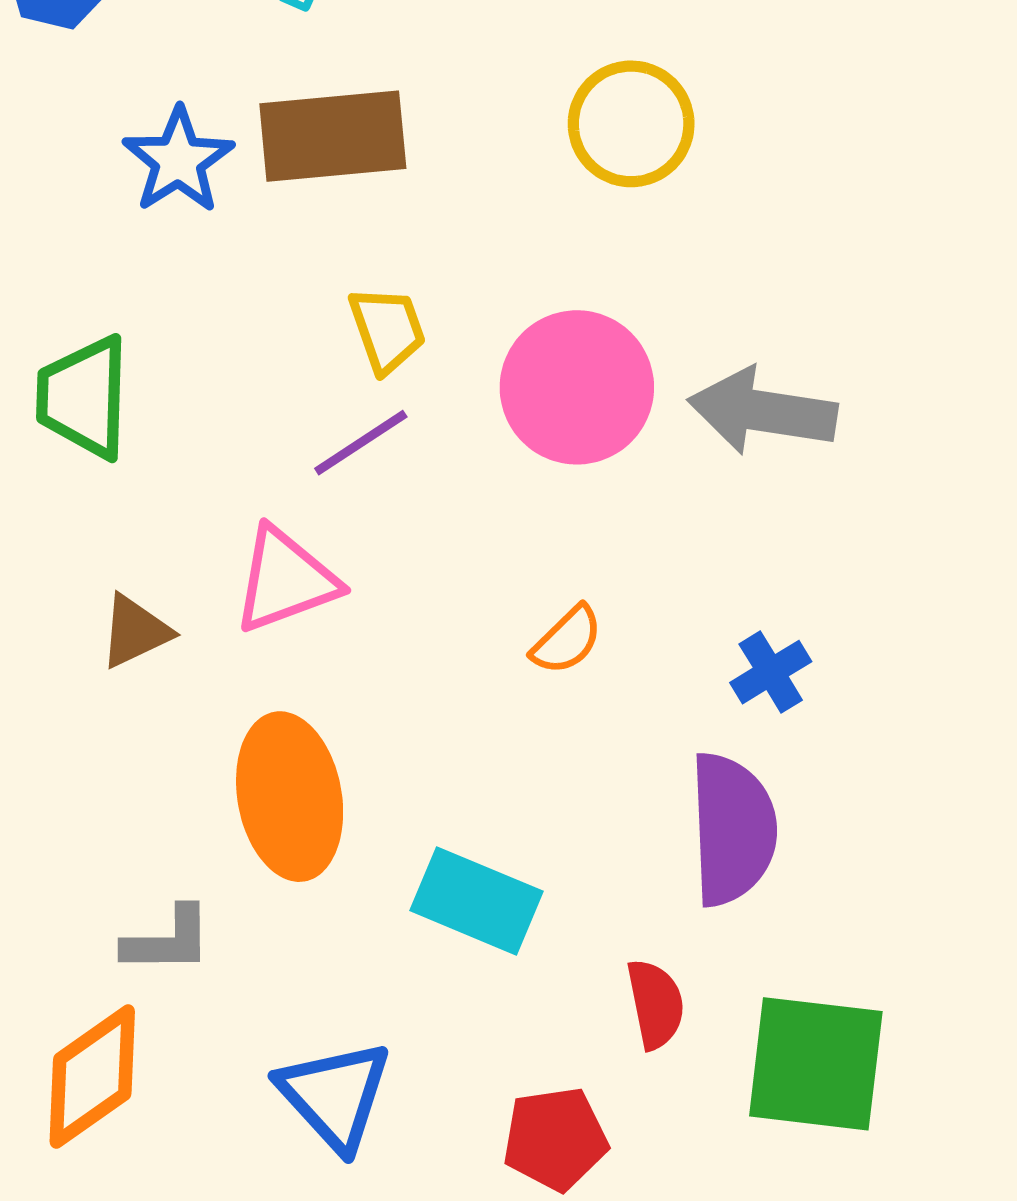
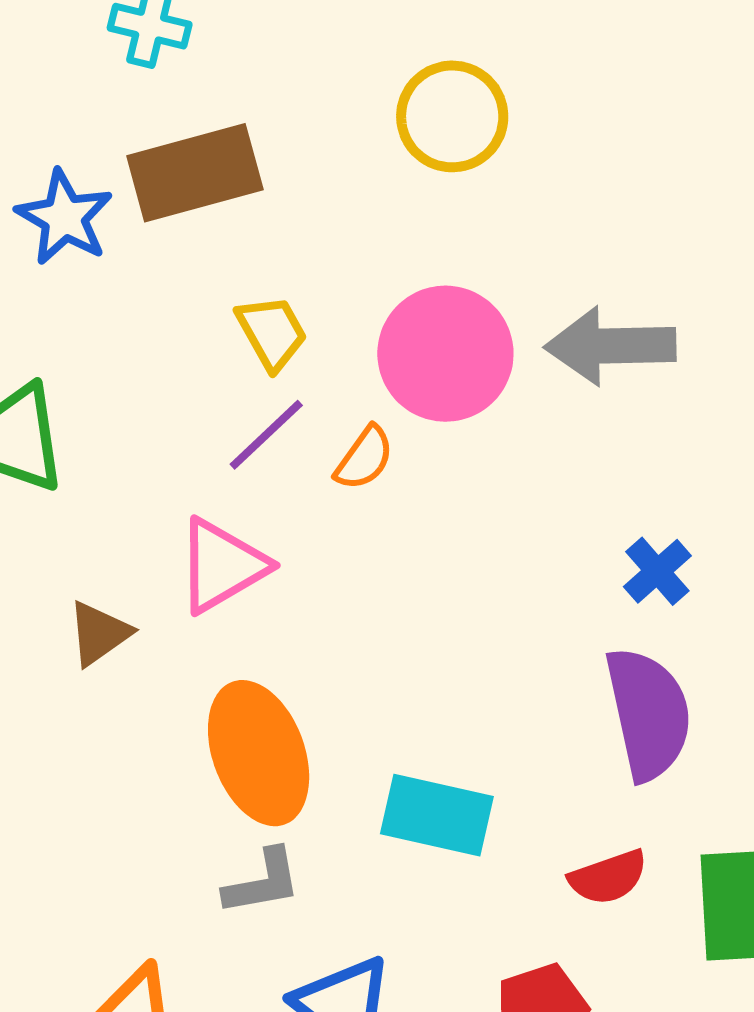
orange semicircle: (567, 640) -> (364, 458), moved
gray L-shape: (168, 940) -> (262, 882), moved
red semicircle: (656, 1004) -> (608, 877), turned 92

